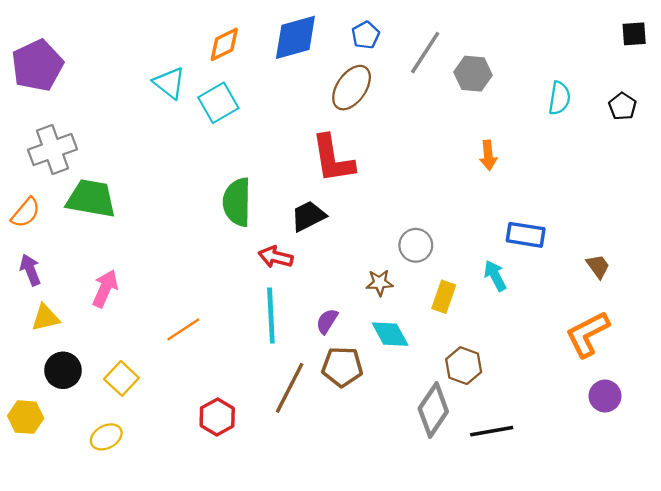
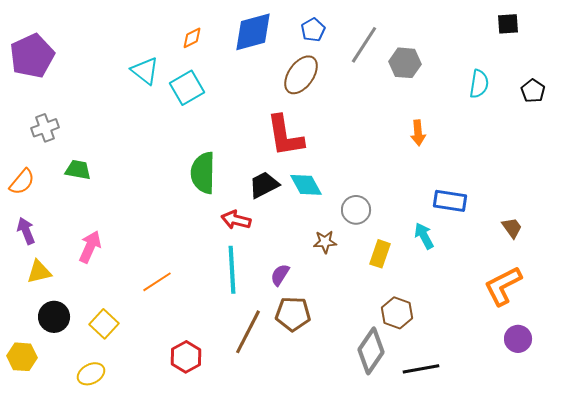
black square: (634, 34) -> (508, 24), moved
orange diamond: (224, 44) -> (192, 38), size x0.7
gray cross: (52, 150) -> (45, 128), size x0.7
green trapezoid: (91, 199) -> (78, 170), size x0.6
cyan diamond: (390, 334) -> (306, 185), moved

